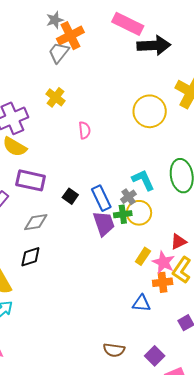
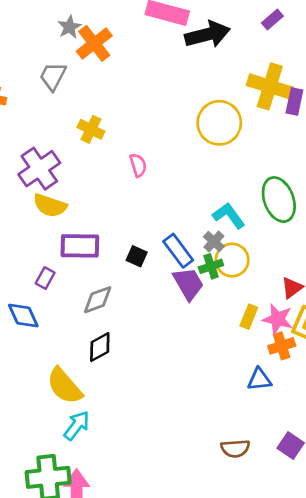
gray trapezoid: (59, 53) -> (53, 76), moved

